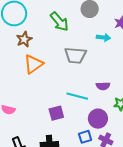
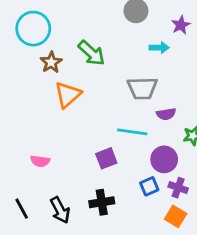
green arrow: (59, 22) -> (91, 53), moved
gray trapezoid: (75, 55) -> (142, 88), moved

